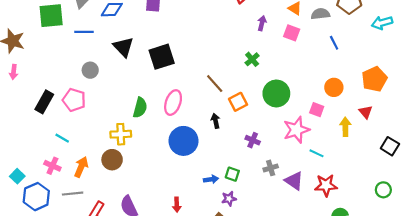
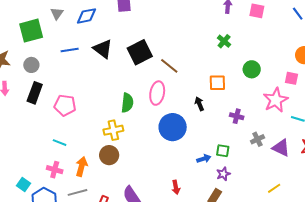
blue line: (84, 32) -> (70, 50), moved
gray circle: (90, 70) -> (31, 65), moved
brown line: (215, 84) -> (169, 66), moved
green circle: (276, 93) -> (252, 69), size x0.7
black rectangle: (44, 102) -> (35, 93), moved
orange square: (238, 102) -> (217, 83), turned 36

